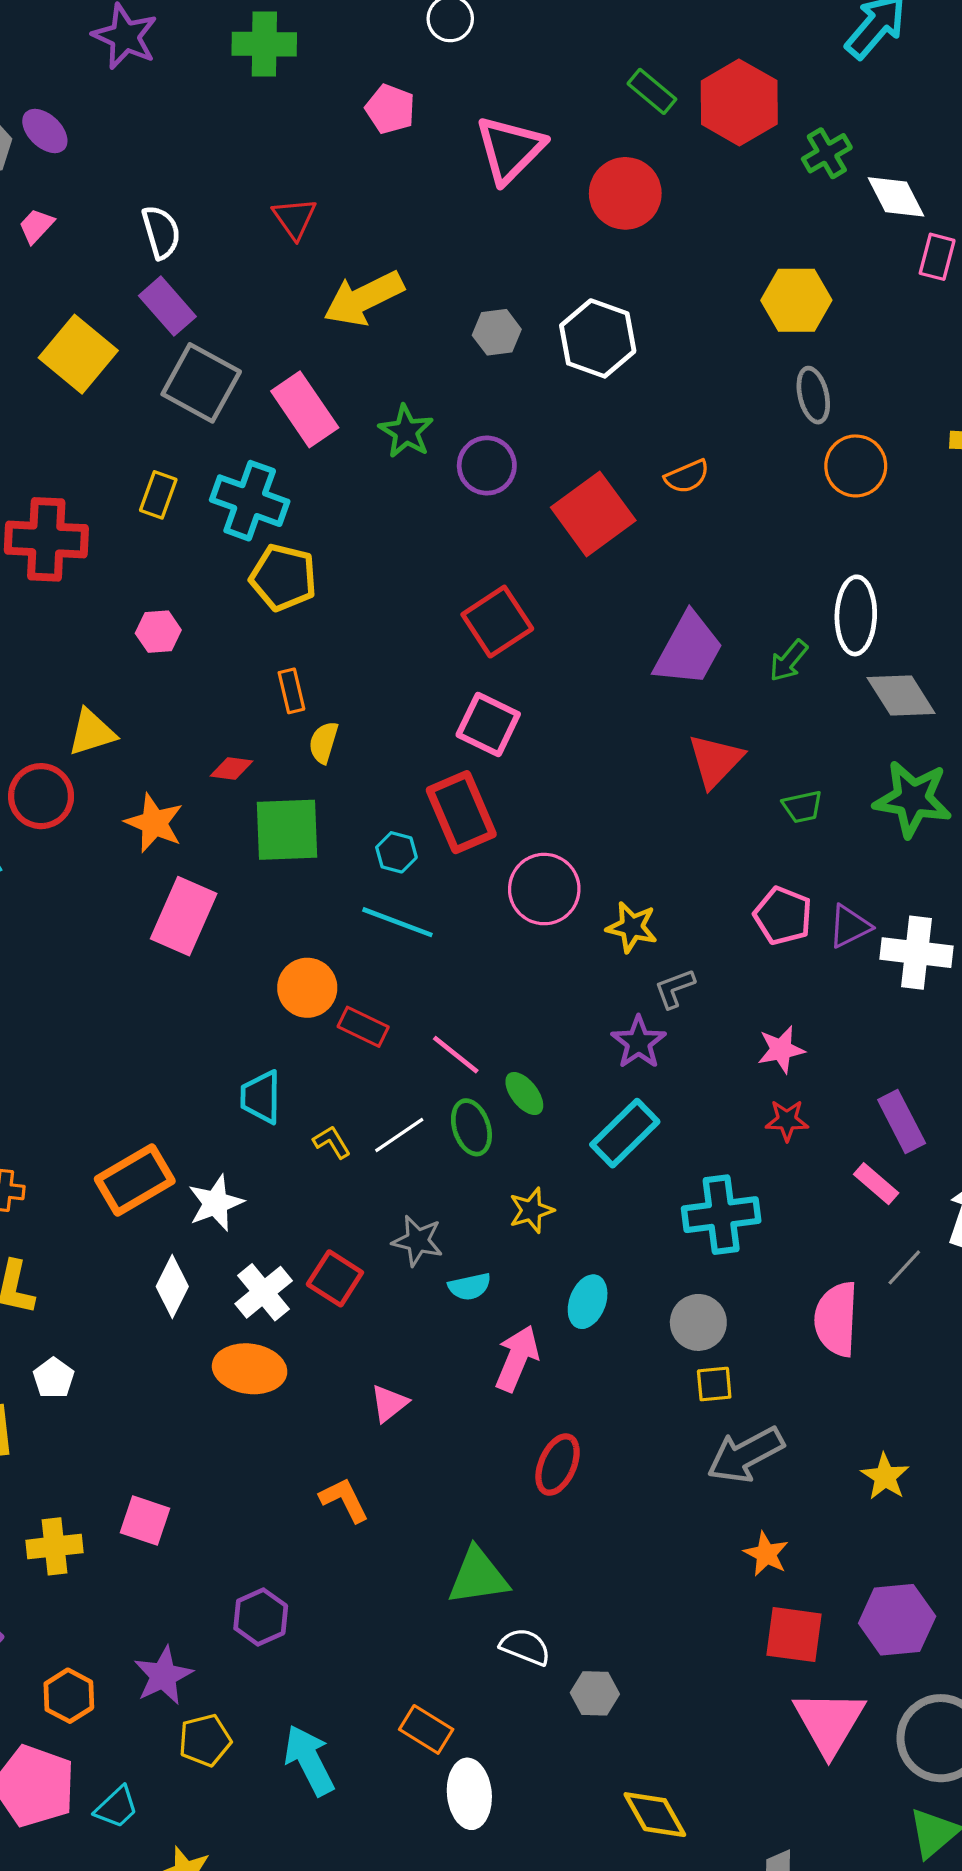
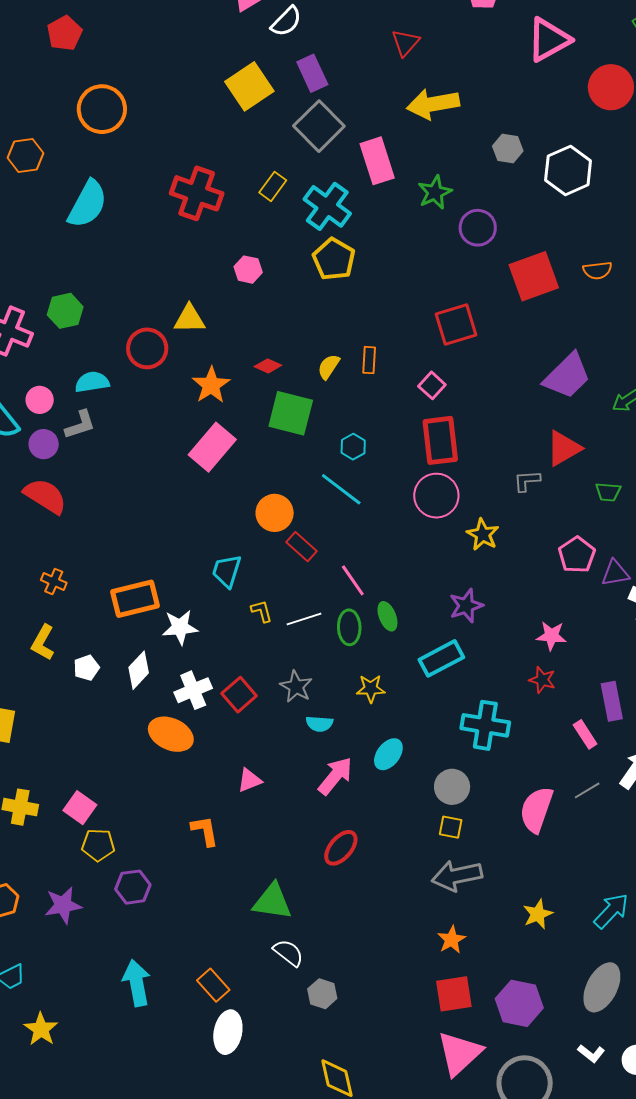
white semicircle: (161, 232) -> (286, 21), moved, turned 44
orange rectangle: (291, 691) -> (369, 360), moved
pink square: (488, 725) -> (432, 385), size x0.7
red rectangle: (461, 812) -> (440, 440), moved
gray L-shape: (675, 988) -> (527, 481), moved
white pentagon: (54, 1378) -> (86, 668), moved
red square: (794, 1635) -> (454, 994), turned -33
yellow pentagon: (205, 1740) -> (98, 845), moved

